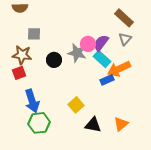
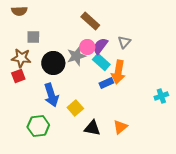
brown rectangle: (124, 18) -> (90, 21), moved
gray star: (77, 53) -> (76, 56), turned -30
black circle: (54, 60) -> (53, 63), size x1.5
orange arrow: (119, 69) -> (118, 72), turned -55
blue arrow: (32, 101) -> (51, 95), moved

